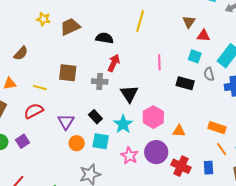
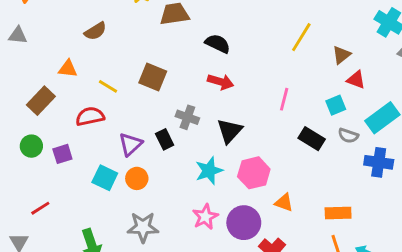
yellow line: (140, 21) -> (301, 37), moved
cyan square: (195, 56) -> (336, 105), turned 32
red arrow: (114, 63) -> (221, 82), turned 66
gray semicircle: (209, 74) -> (348, 136), turned -72
gray cross: (100, 82) -> (187, 117), moved
black rectangle: (95, 117) -> (165, 139), moved
orange rectangle: (217, 128) -> (338, 213), turned -36
cyan square: (101, 141) -> (105, 178), moved

